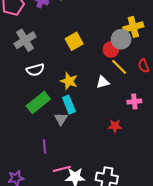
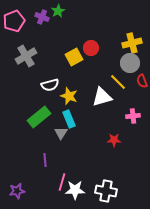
gray circle: (121, 39) -> (130, 63), moved
red circle: (111, 49) -> (91, 48), moved
white semicircle: (35, 70) -> (50, 85), moved
white triangle: (103, 82) -> (102, 97), size x1.5
pink line: (62, 169) -> (62, 182), turned -60

